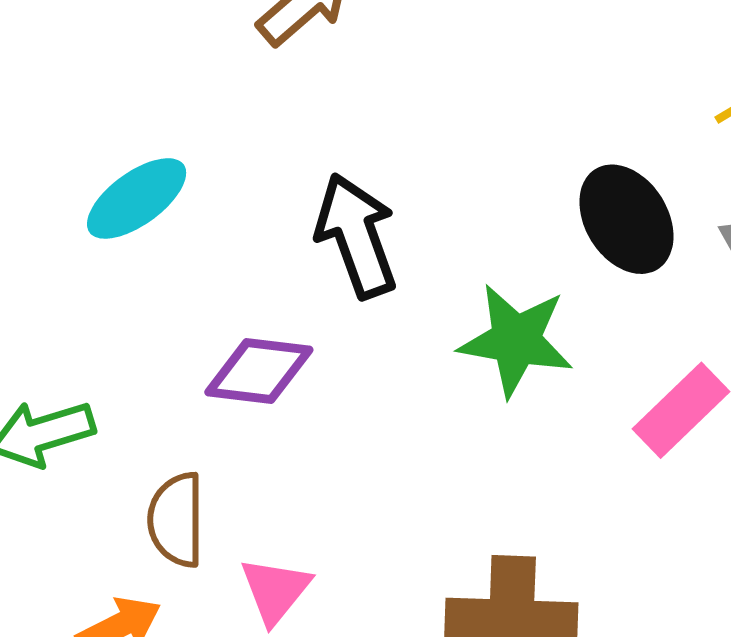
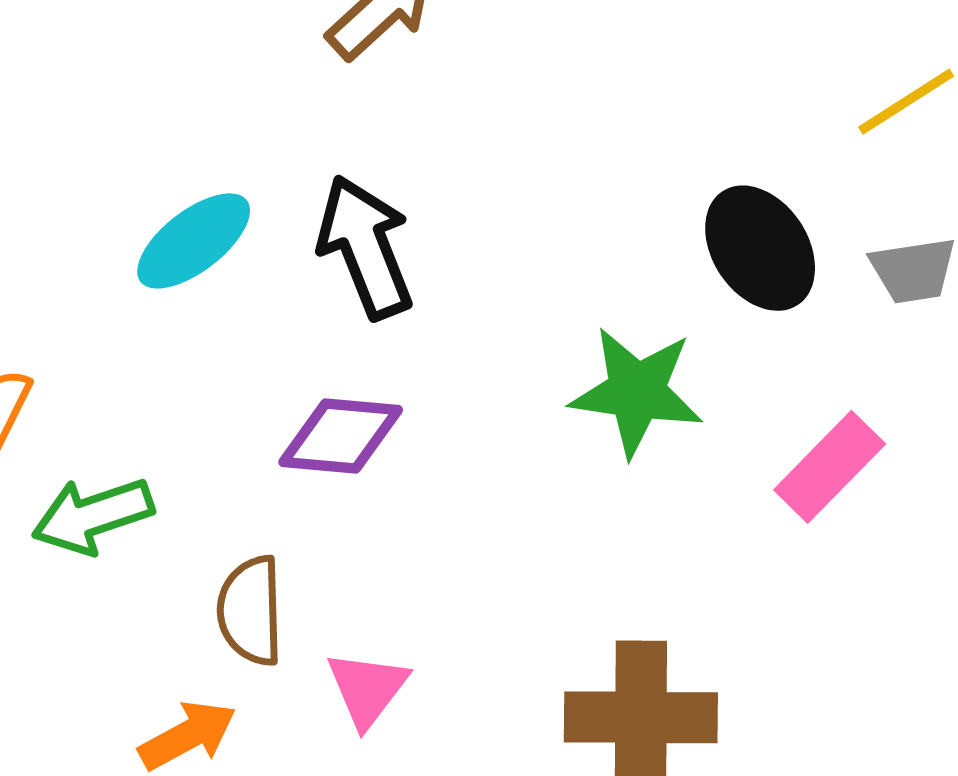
black arrow: (356, 236) -> (365, 247), moved

